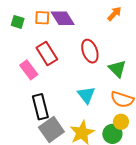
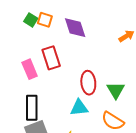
orange square: (42, 18) -> (45, 20), moved
red ellipse: (90, 51) -> (88, 83), moved
cyan triangle: (86, 95) -> (79, 108), turned 48

